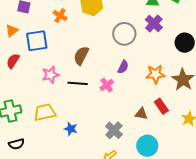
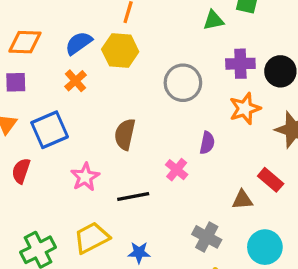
orange cross: (60, 16) -> (76, 81), turned 32
purple cross: (154, 24) -> (240, 64), moved, turned -30
purple semicircle: (123, 67) -> (207, 143), moved
orange star: (155, 74) -> (245, 109), moved
black line: (78, 83) -> (133, 196), moved

